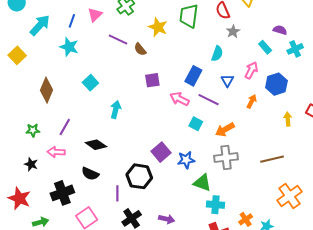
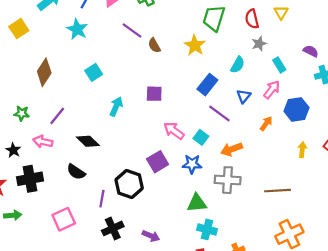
yellow star: (158, 27) -> (195, 45), moved
cyan rectangle: (265, 47) -> (279, 65), moved
purple square: (152, 80) -> (154, 94), moved
pink arrow: (180, 99) -> (174, 131), moved
blue star: (186, 160) -> (192, 164), moved
green triangle: (202, 183) -> (197, 203), turned -36
black cross: (62, 193) -> (30, 179), moved

